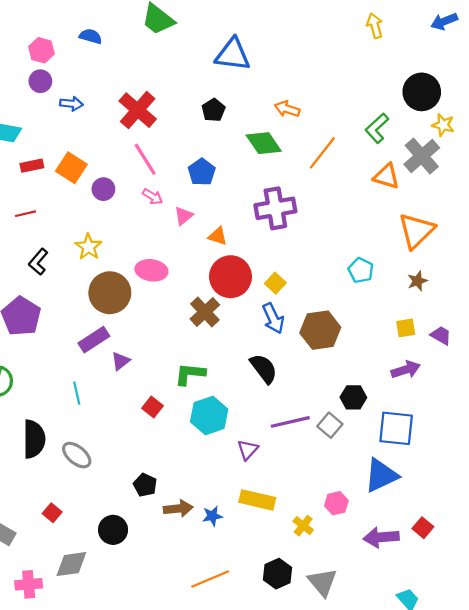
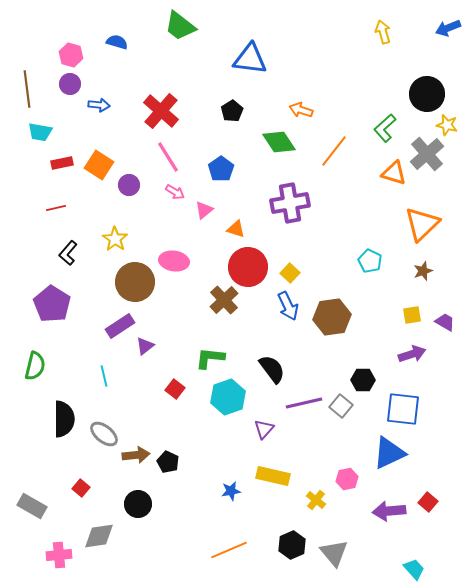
black semicircle: (264, 369) -> (272, 369), moved
brown arrow: (178, 508) -> (136, 455), moved

